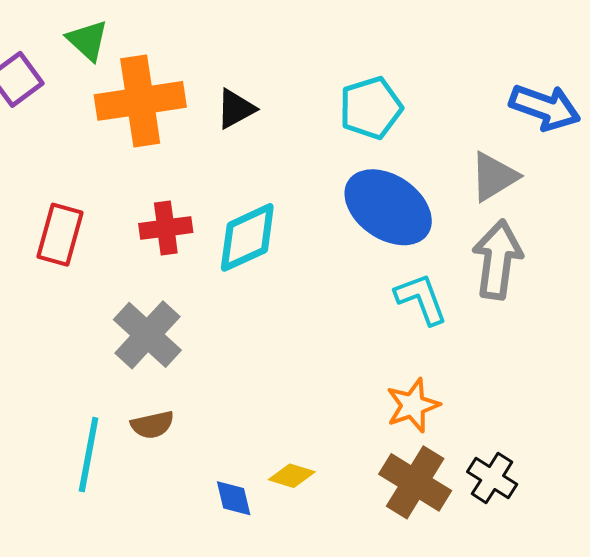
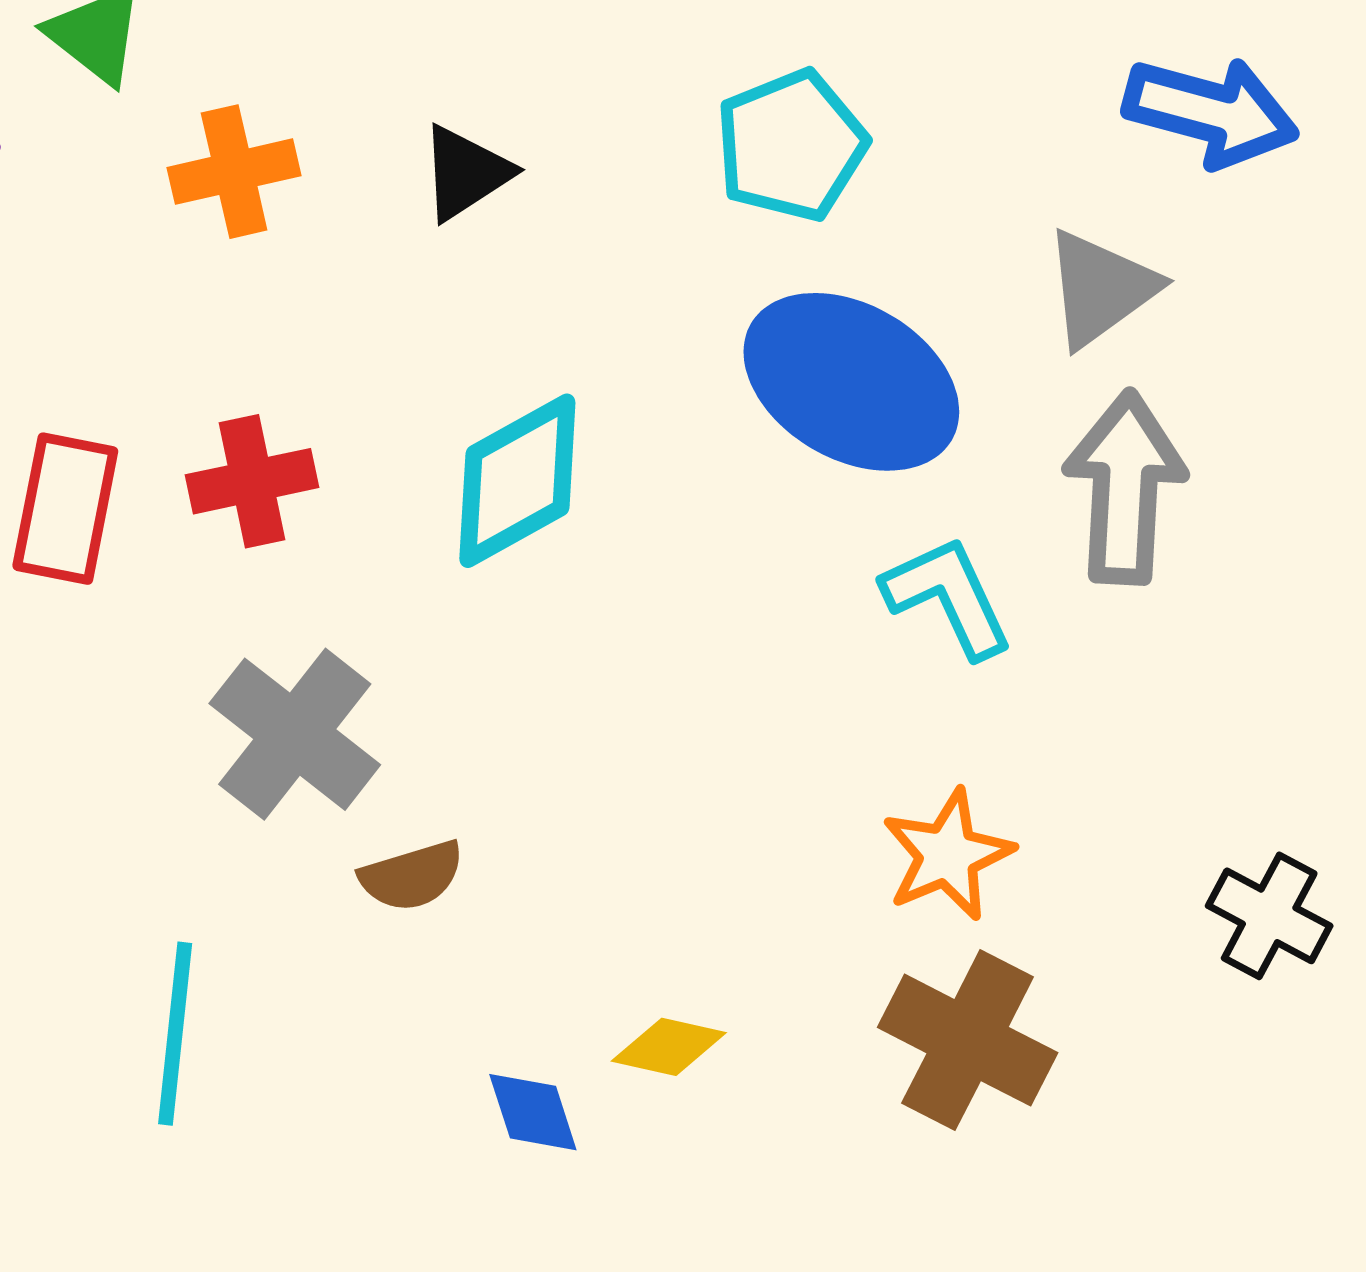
orange cross: (140, 101) -> (234, 172), size x0.6
red cross: (166, 228) -> (252, 481), moved
brown semicircle: (152, 425) -> (412, 876), moved
black cross: (492, 478) -> (1269, 916), moved

